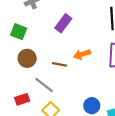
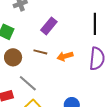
brown line: (59, 64) -> (40, 52), moved

